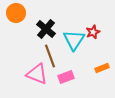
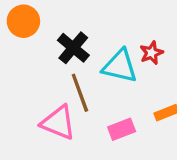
cyan triangle: (74, 40) -> (120, 66), turned -50
pink rectangle: (66, 77) -> (122, 129), moved

